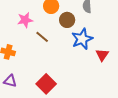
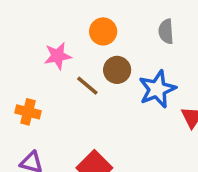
brown circle: (67, 20) -> (117, 70), moved

